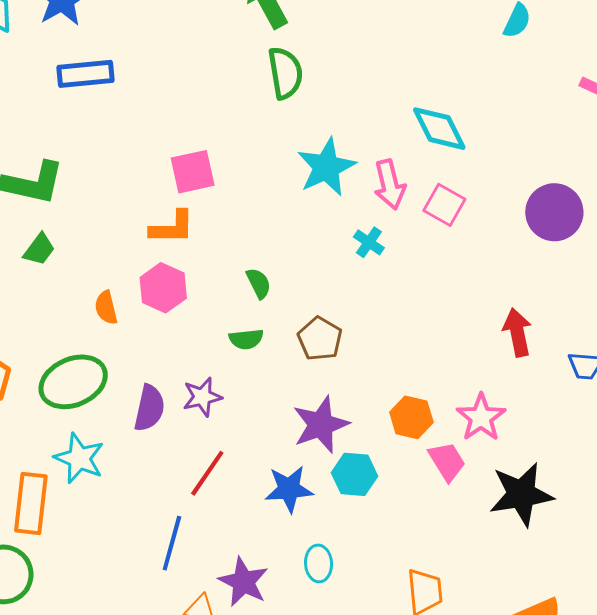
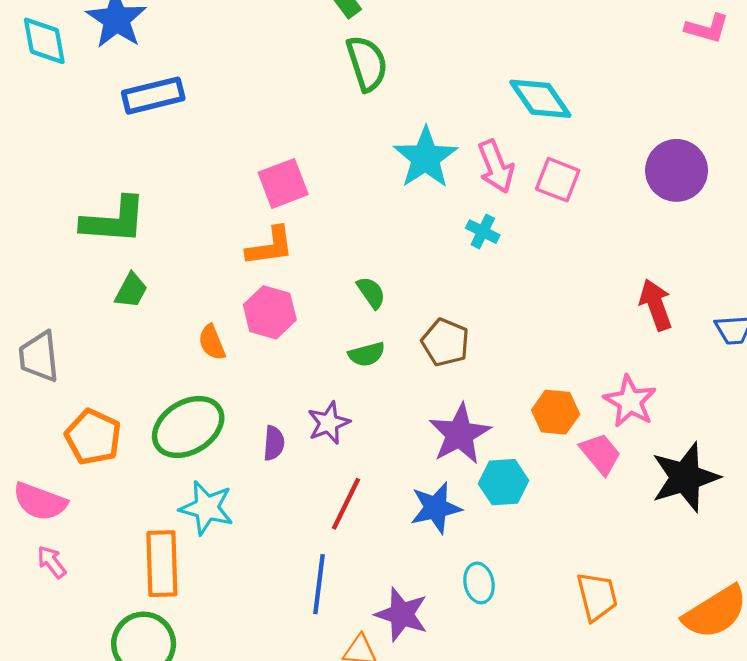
purple semicircle: (149, 408) -> (274, 443), size x0.7

